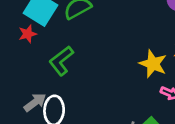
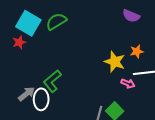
green L-shape: (61, 61) -> (52, 81), moved

